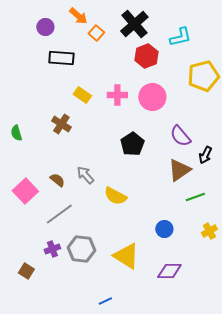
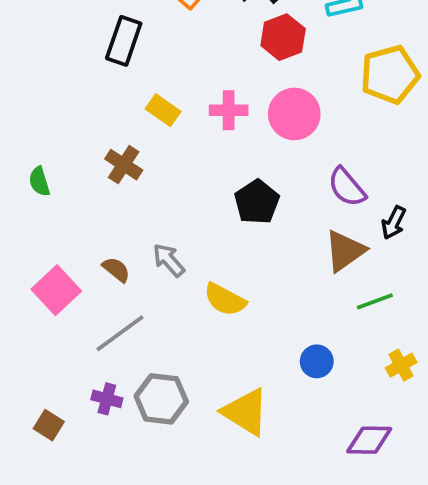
black rectangle: (61, 58) -> (124, 41), turned -75
purple cross: (52, 249) -> (107, 399), turned 35
brown square: (26, 271) -> (49, 425), moved
purple diamond: (169, 271) -> (369, 440), moved

